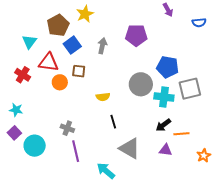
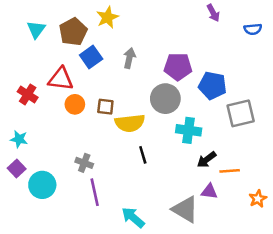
purple pentagon: (136, 35) -> (178, 67), moved
cyan triangle: (29, 42) -> (36, 29), moved
brown square: (79, 71) -> (105, 107), moved
gray circle: (141, 84) -> (165, 99), moved
yellow semicircle: (103, 97) -> (130, 123), size x1.6
cyan cross: (164, 97) -> (189, 130), moved
gray triangle: (130, 148) -> (185, 209), moved

